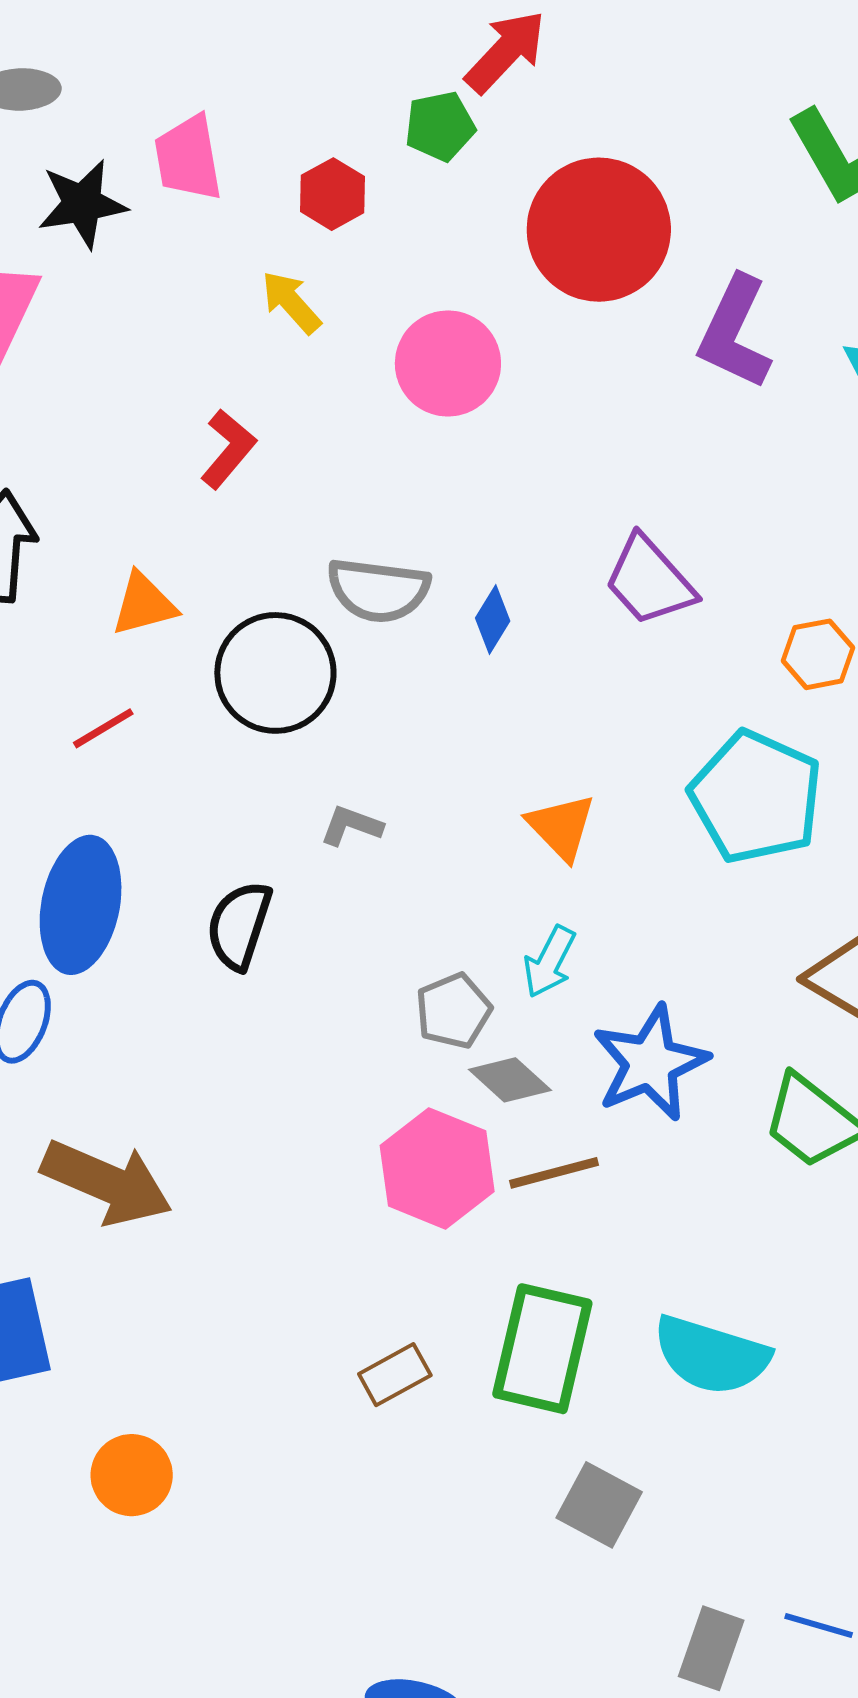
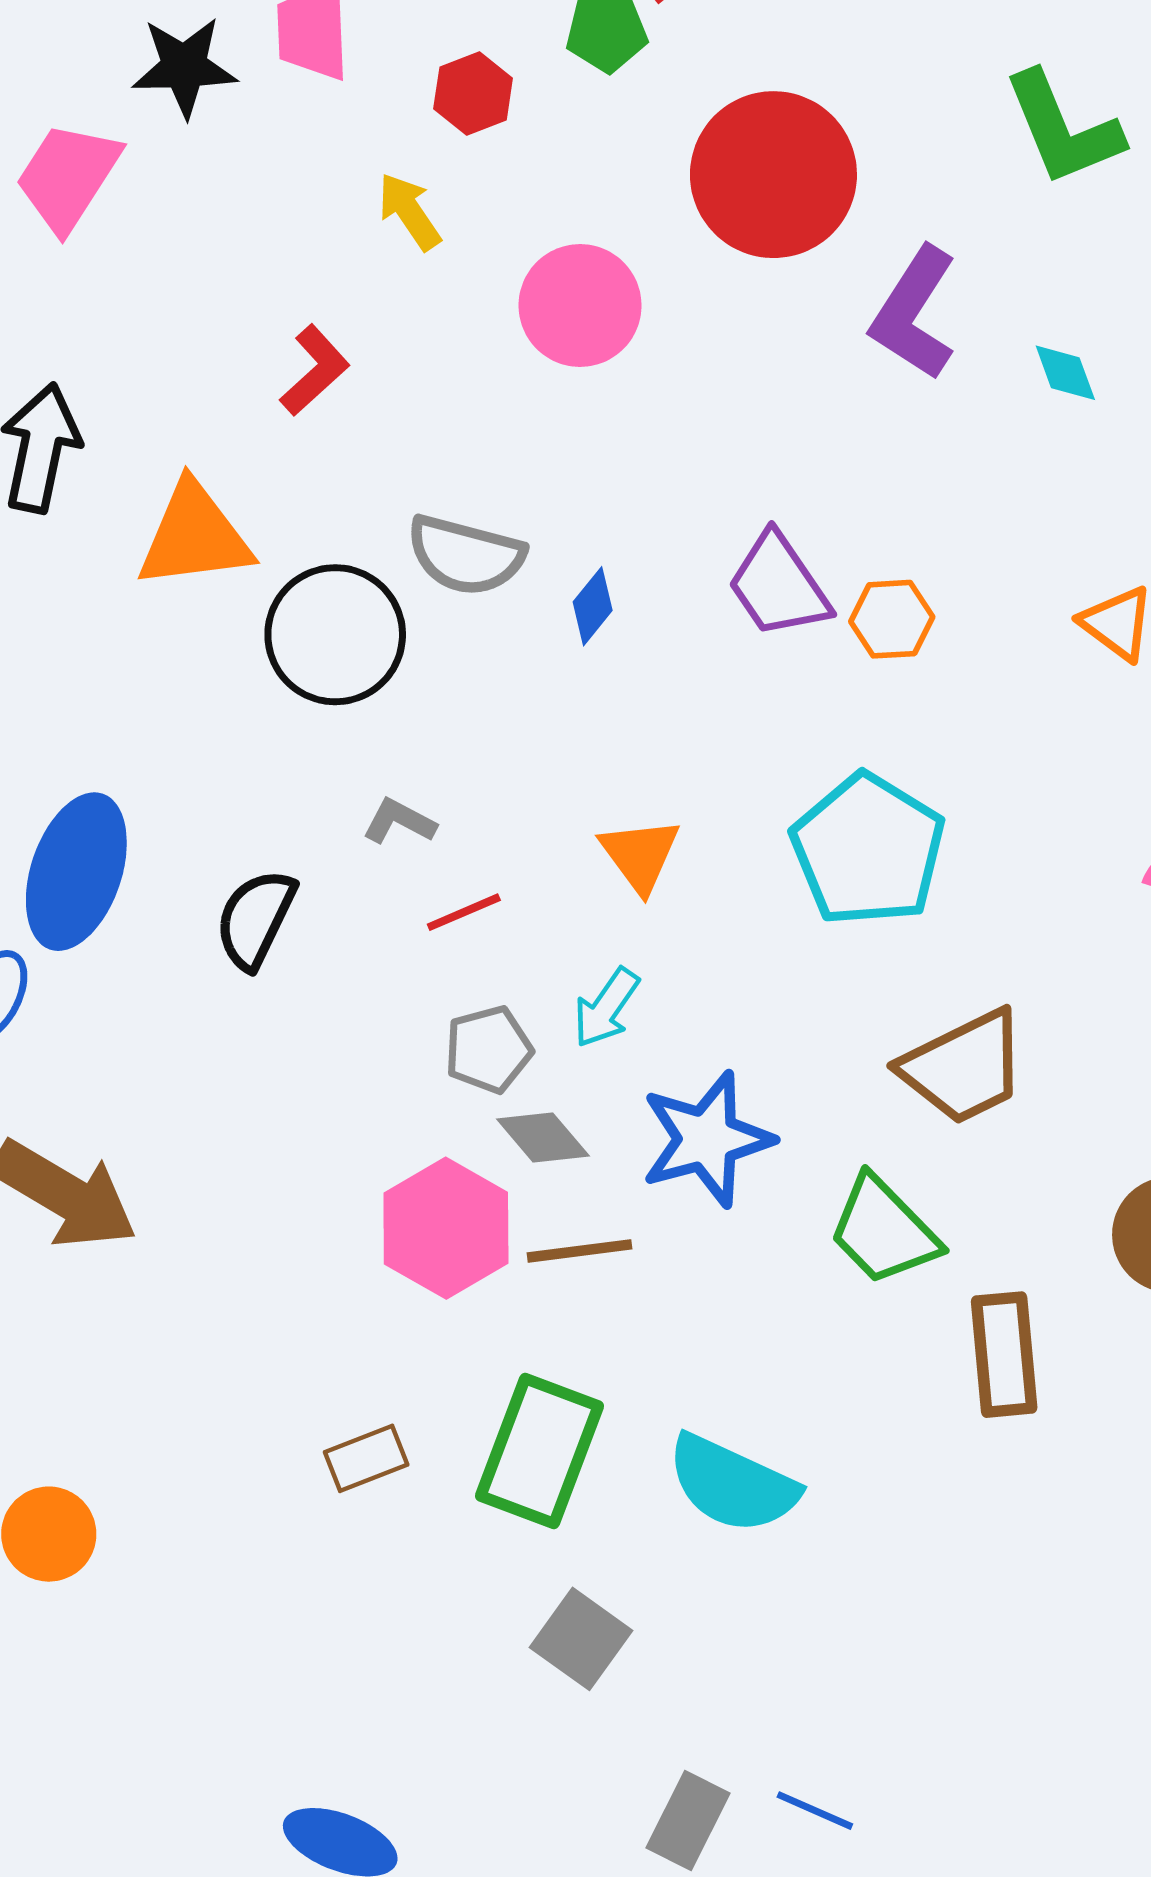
orange triangle: (144, 604) -> (194, 536), size x1.5
orange hexagon: (818, 654) -> (892, 619), moved
red line: (103, 728) -> (464, 912), moved

